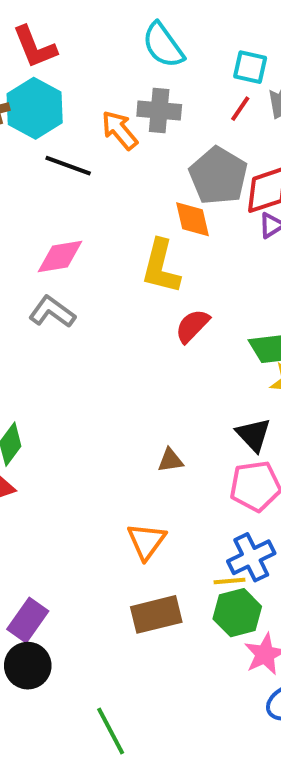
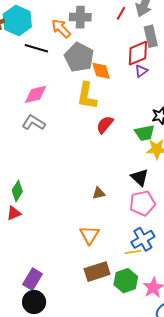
gray pentagon: (218, 176) -> (79, 57), moved
green hexagon: (237, 613) -> (126, 281), moved

